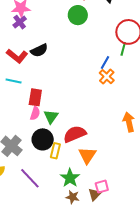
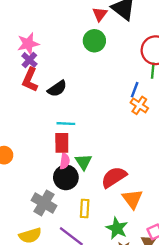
red L-shape: (17, 56) -> (30, 80), moved, turned 85
cyan line: (14, 81) -> (66, 124), moved
black circle: (43, 139) -> (66, 177), moved
yellow rectangle: (55, 151) -> (85, 209), moved

